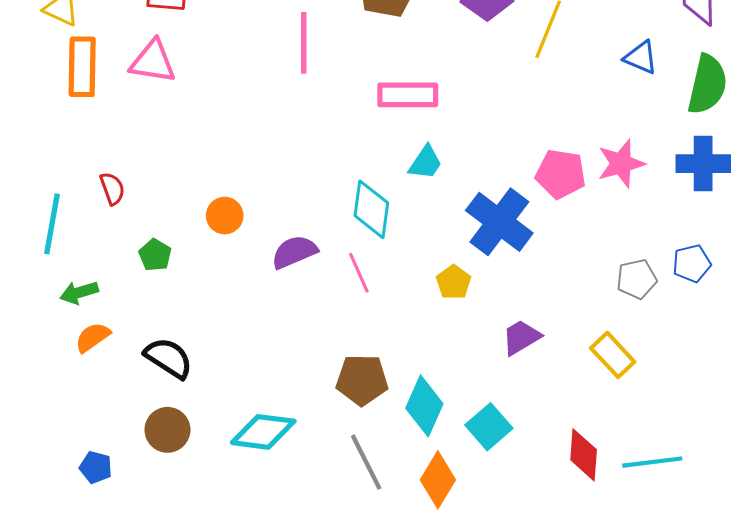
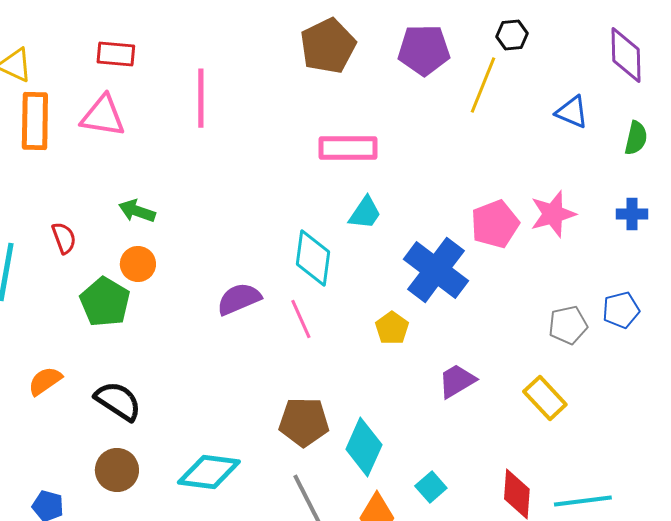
pink line: (304, 43) -> (201, 98), moved
green semicircle: (707, 84) -> (636, 138), size x0.6
blue cross: (703, 164) -> (632, 214), size x0.6
pink pentagon: (561, 174) -> (495, 224), turned -30
orange circle: (225, 216) -> (138, 264), moved
green pentagon: (155, 255) -> (105, 302), size x1.6
green arrow: (79, 293) -> (137, 211), moved, turned 36
cyan square: (489, 427) -> (431, 487), moved, size x0.7

